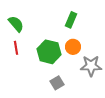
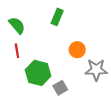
green rectangle: (71, 20) -> (57, 17), moved
green hexagon: (49, 52) -> (38, 73), moved

